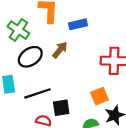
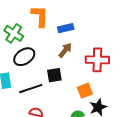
brown arrow: (60, 50) -> (65, 50), moved
black square: (61, 108) -> (54, 75), moved

